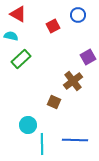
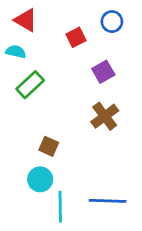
purple square: (88, 57) -> (103, 72), moved
brown square: (54, 102) -> (49, 146), moved

